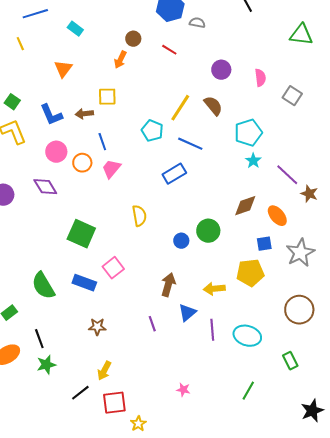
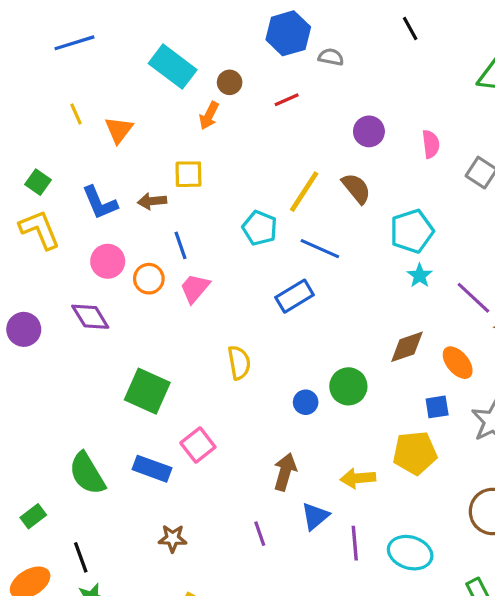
cyan rectangle: (75, 29) -> (173, 67), moved, size x1.8
yellow line: (20, 44) -> (76, 114), moved
red line: (169, 50) -> (287, 100), turned -56

